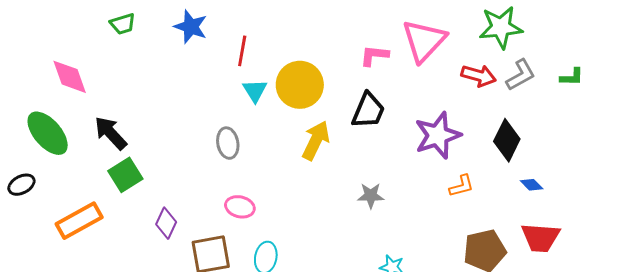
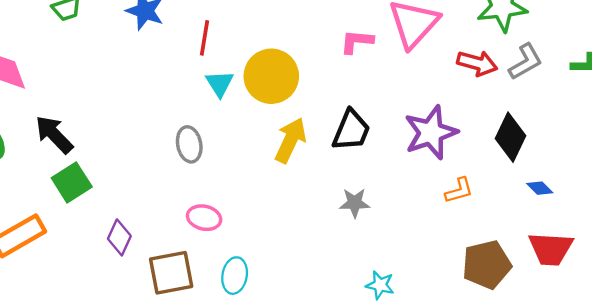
black trapezoid: (368, 111) -> (351, 130), moved

